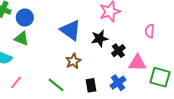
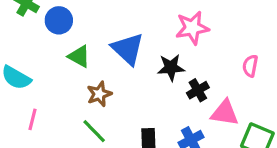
green triangle: (22, 38) -> (79, 56), moved
brown star: (73, 61) -> (99, 94), moved
pink line: (16, 82) -> (32, 119), turned -32

